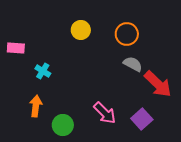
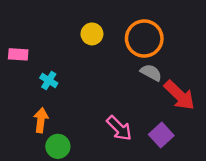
orange circle: (127, 34) -> (144, 38), size x1.4
green circle: (63, 125) -> (58, 146), moved

